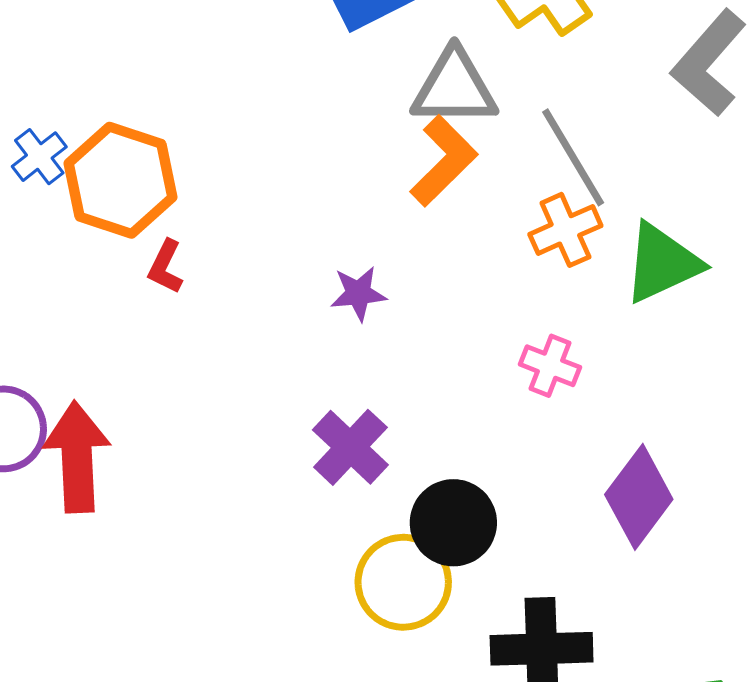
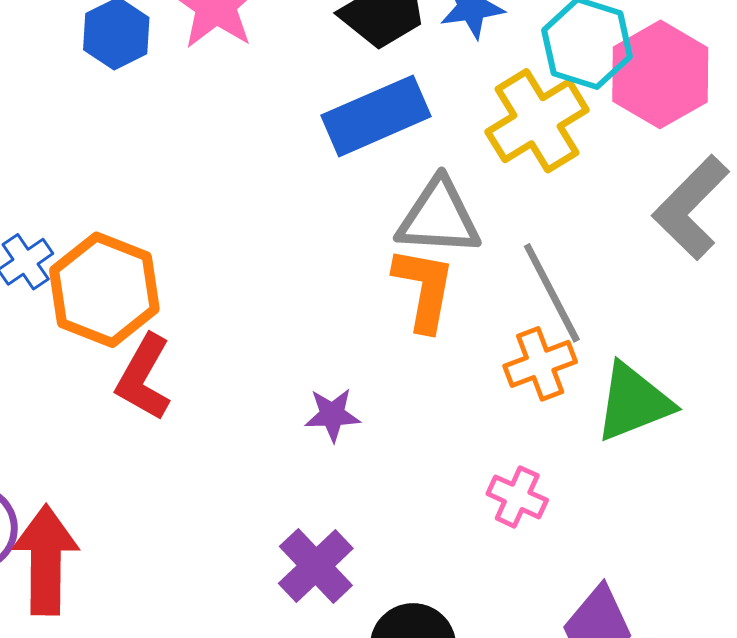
orange L-shape: (444, 161) -> (424, 289), turned -38
red L-shape: (166, 267) -> (144, 377), size x1.6

